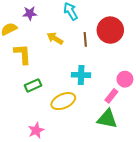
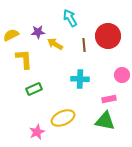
purple star: (30, 13) -> (38, 32), moved
pink circle: (125, 79) -> (122, 75), moved
pink rectangle: (111, 96) -> (109, 99), turned 40
yellow ellipse: (63, 101) -> (63, 118), moved

